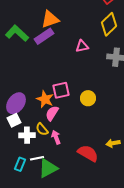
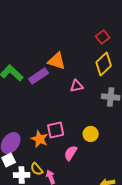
orange triangle: (50, 19) -> (57, 61), moved, turned 36
yellow circle: (88, 98) -> (91, 134), moved
pink semicircle: (52, 113) -> (71, 153), moved

